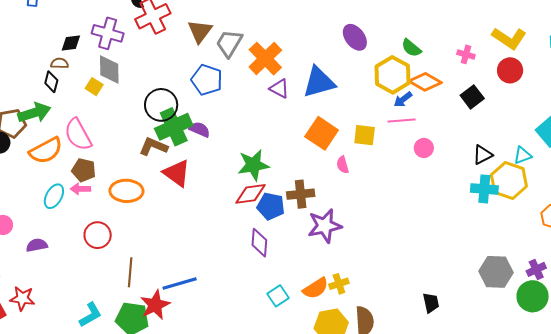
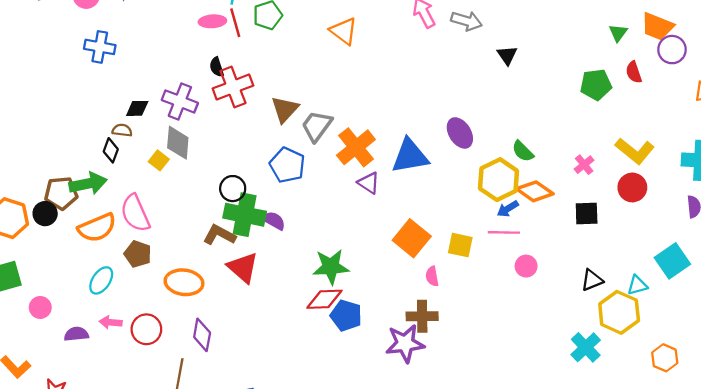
pink cross: (466, 54) -> (584, 165), turned 30
blue triangle: (319, 82) -> (410, 156), moved
black square: (472, 97) -> (587, 214), turned 30
black circle: (161, 105) -> (233, 189), size x0.7
green cross: (174, 127) -> (245, 215), turned 30
pink arrow: (80, 189) -> (111, 322), moved
cyan cross: (484, 189) -> (586, 347), moved, turned 36
brown cross: (301, 194) -> (422, 316), moved
purple diamond: (259, 243) -> (202, 335), moved

